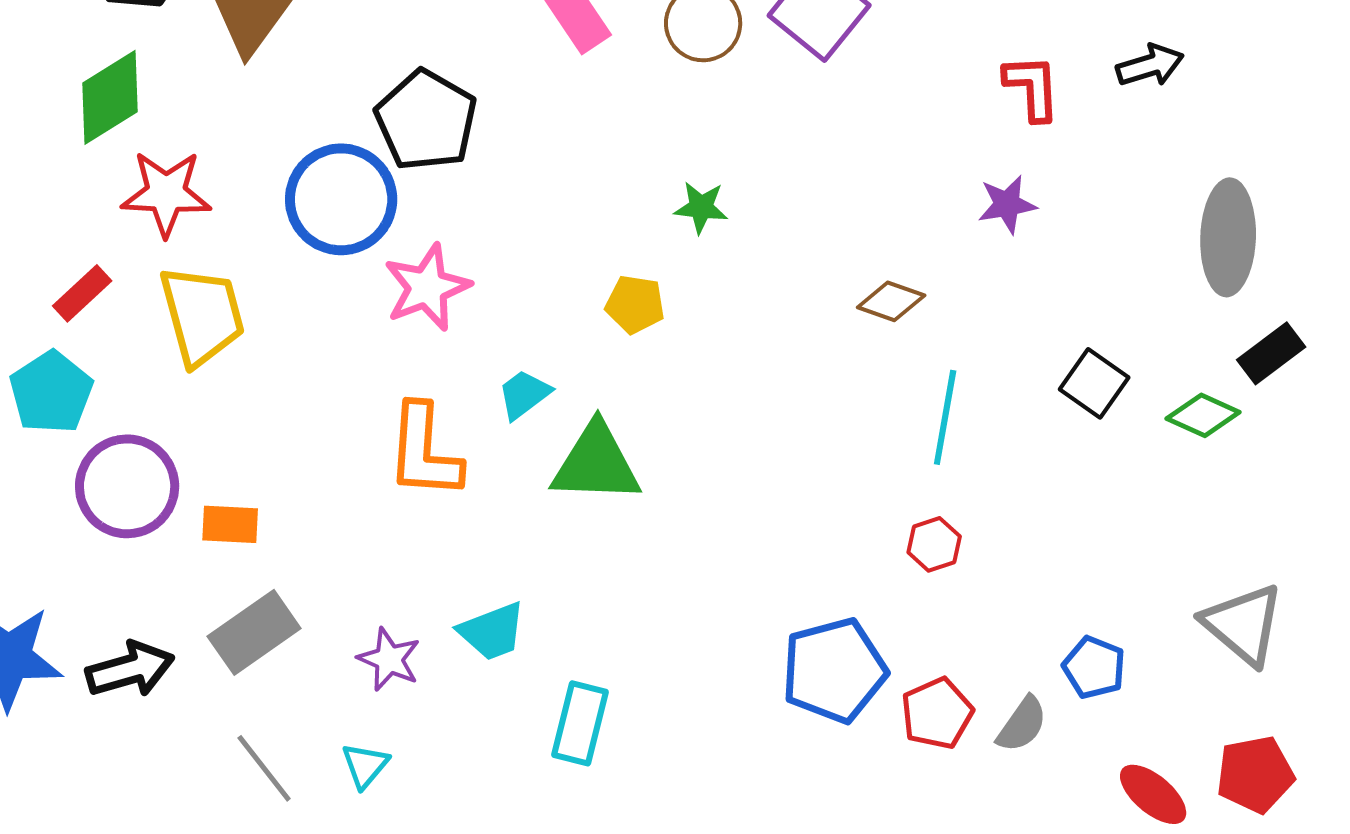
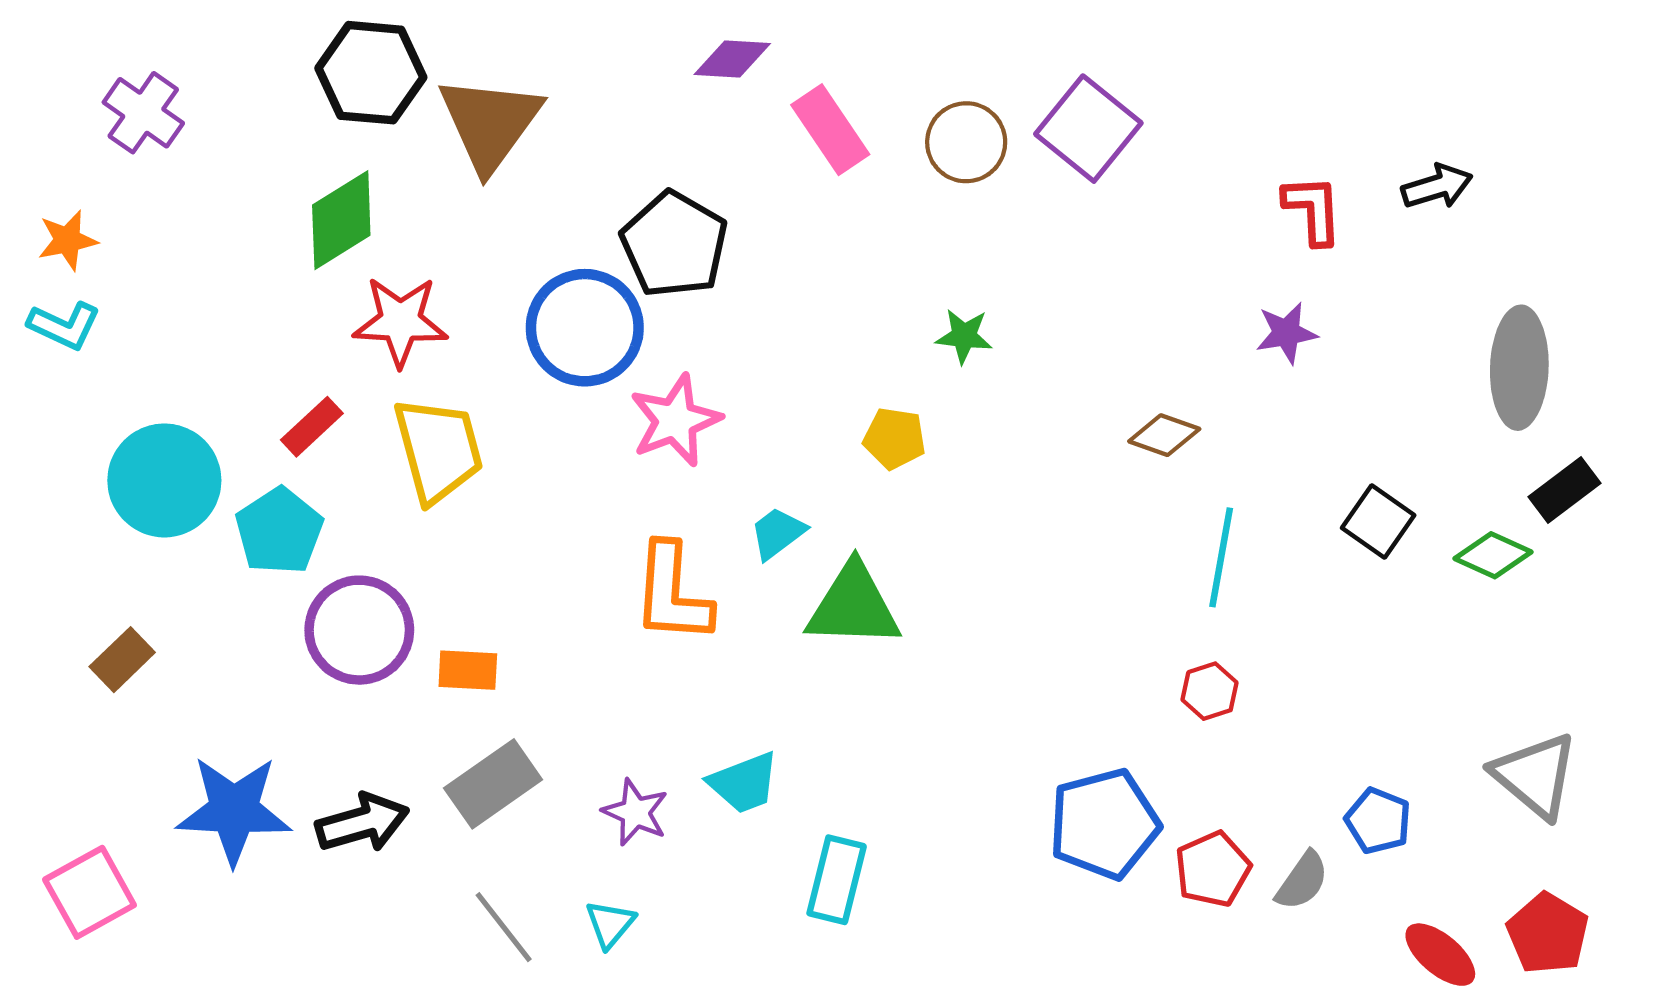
red pentagon: (1255, 774) -> (1548, 933), turned -30

